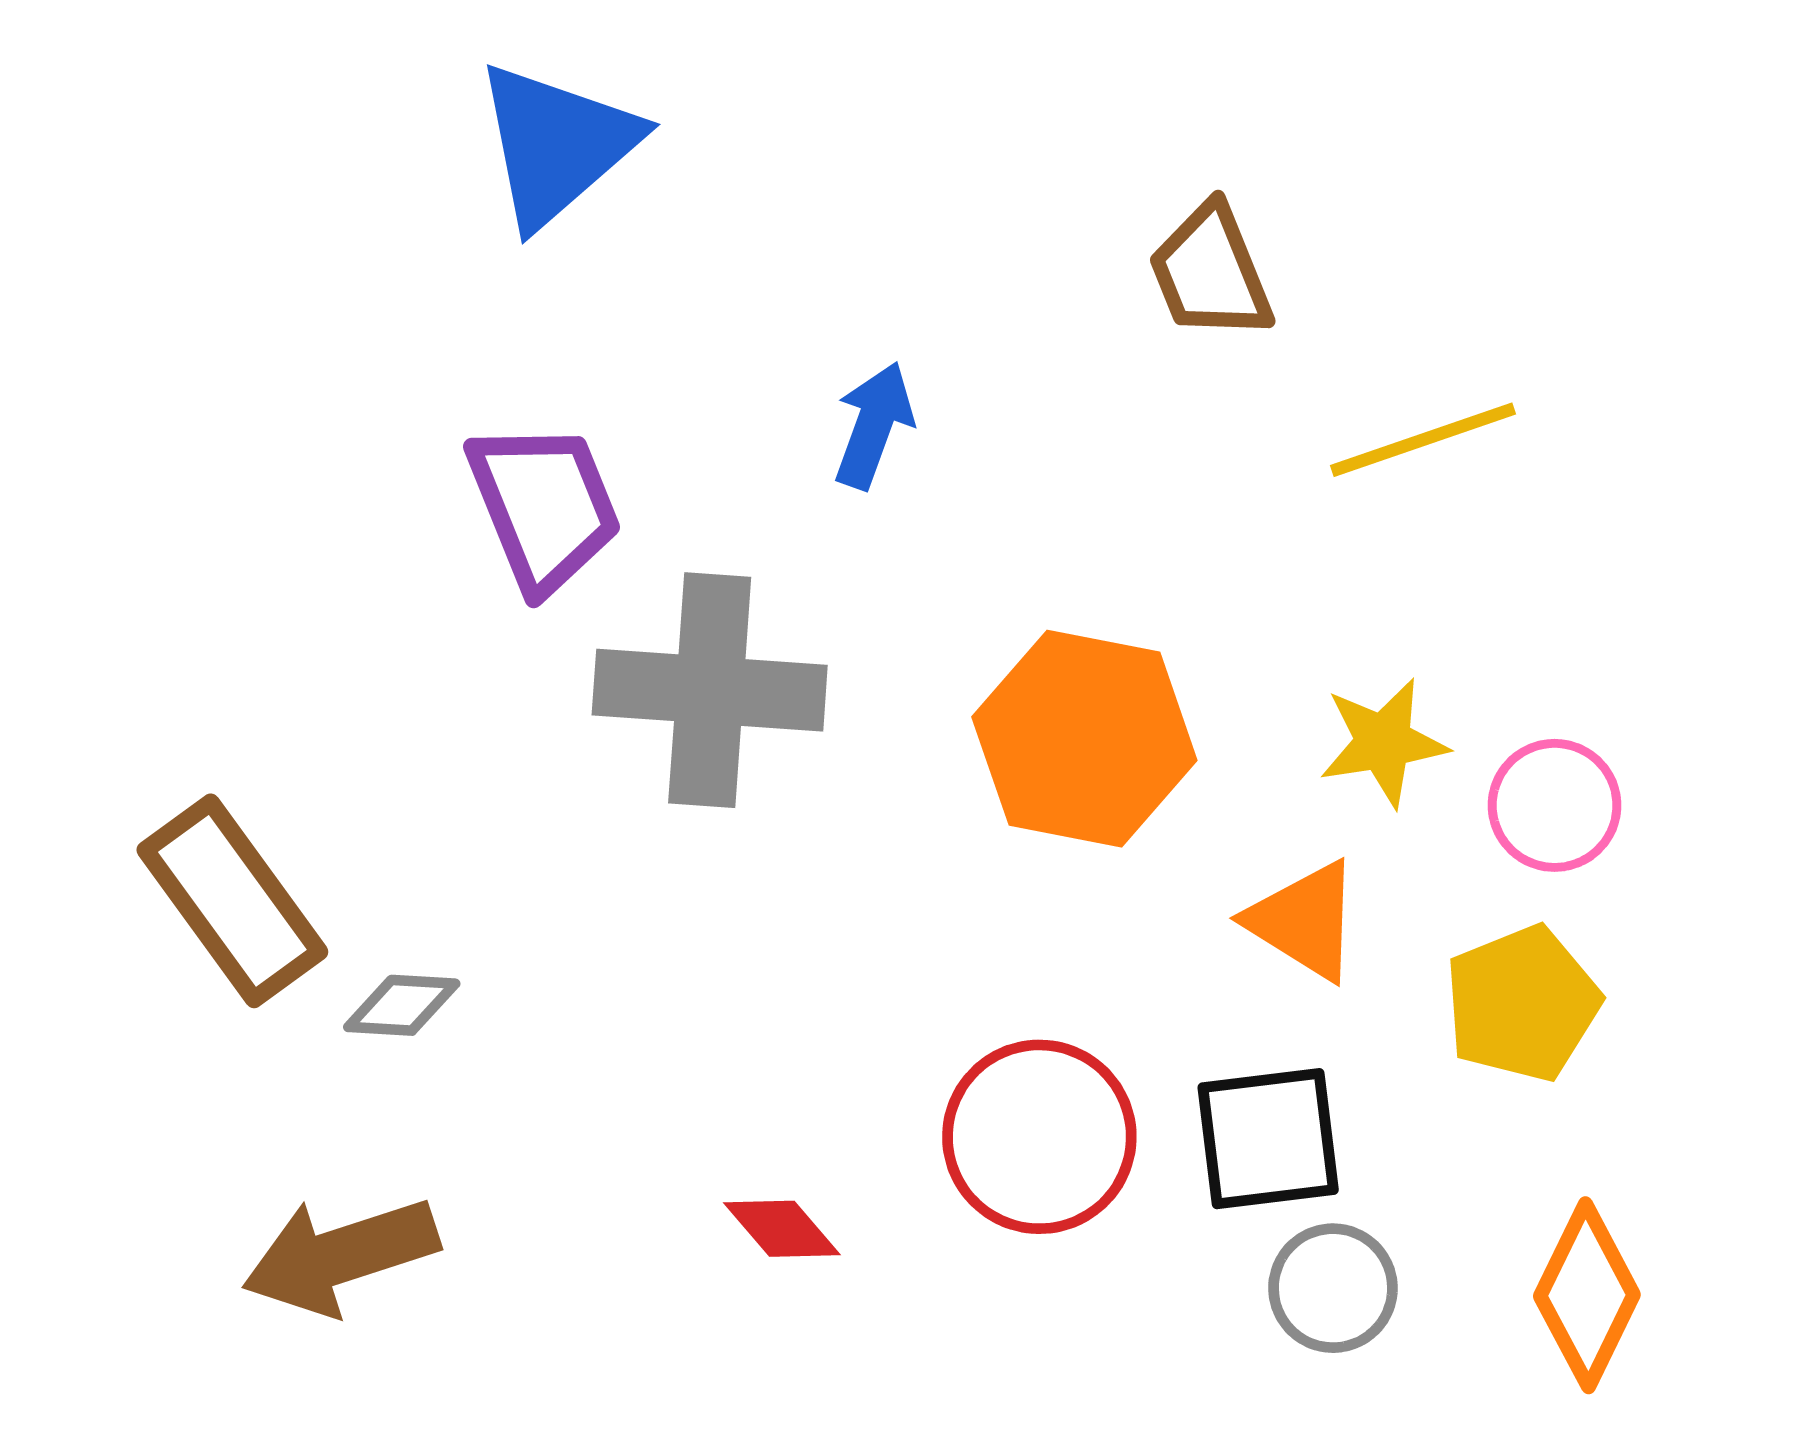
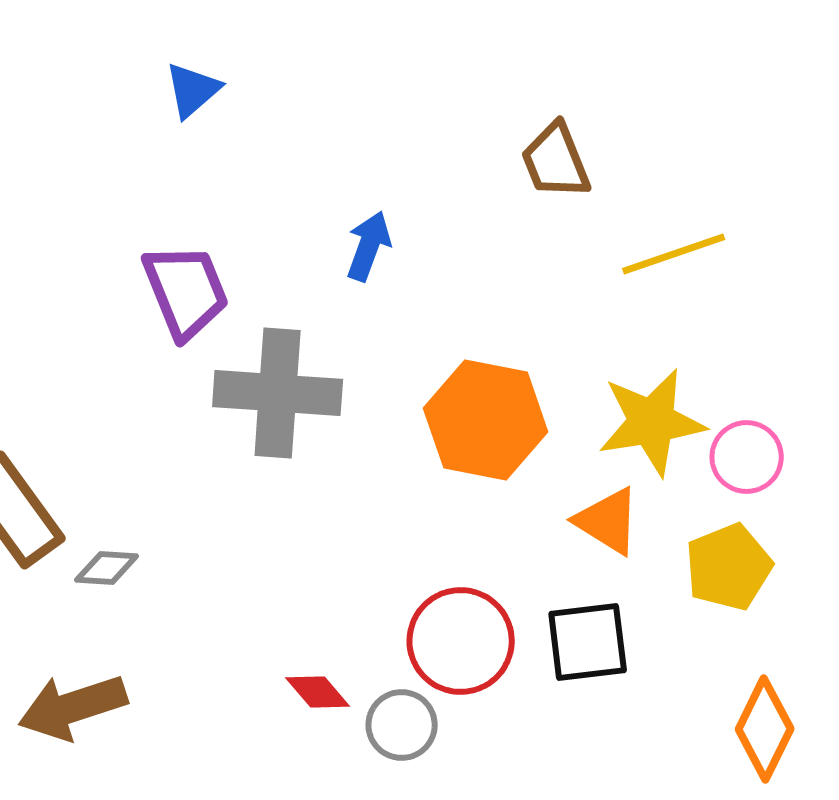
blue triangle: (557, 144) -> (193, 90), size x0.6
yellow star: (1383, 742) -> (652, 422), size x1.5
gray circle: (1333, 1288) -> (402, 725), moved

